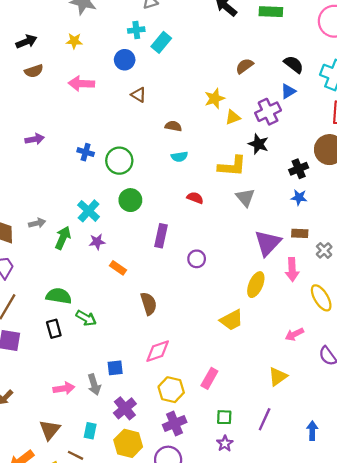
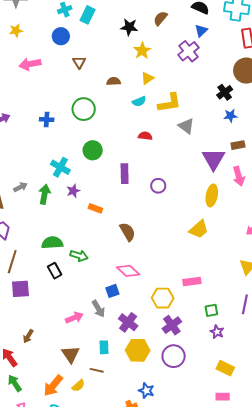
brown triangle: (139, 95) -> (79, 62), turned 40
yellow triangle: (233, 117) -> (147, 78), moved
black star: (258, 144) -> (129, 27), moved
cyan semicircle: (179, 157) -> (139, 101), moved
green circle: (119, 161) -> (84, 109), moved
pink diamond: (158, 351) -> (128, 271), moved, turned 75
pink rectangle: (209, 378) -> (192, 281), turned 66

